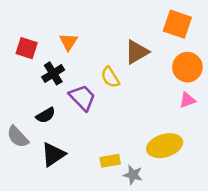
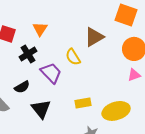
black triangle: (53, 155) -> (41, 109), moved, turned -35
yellow rectangle: (110, 161) -> (83, 103), moved

